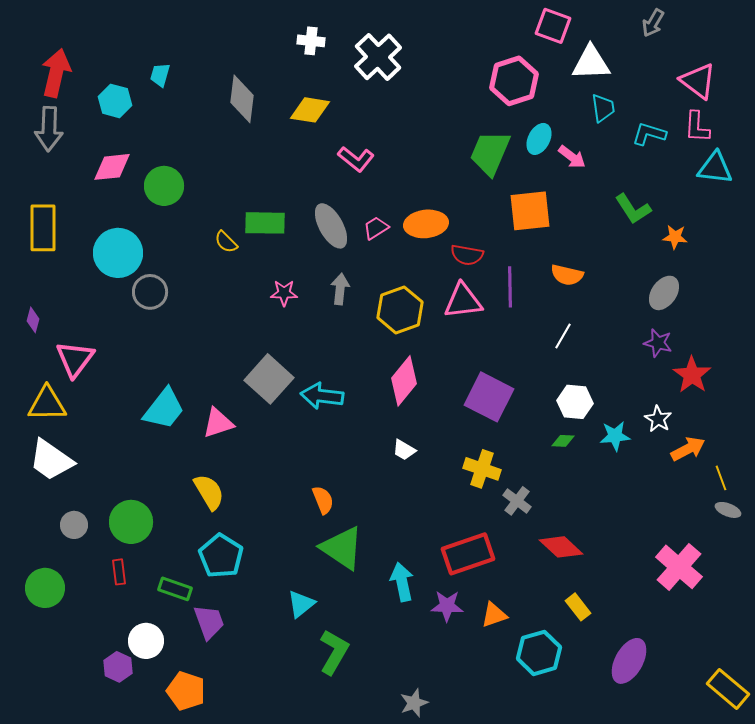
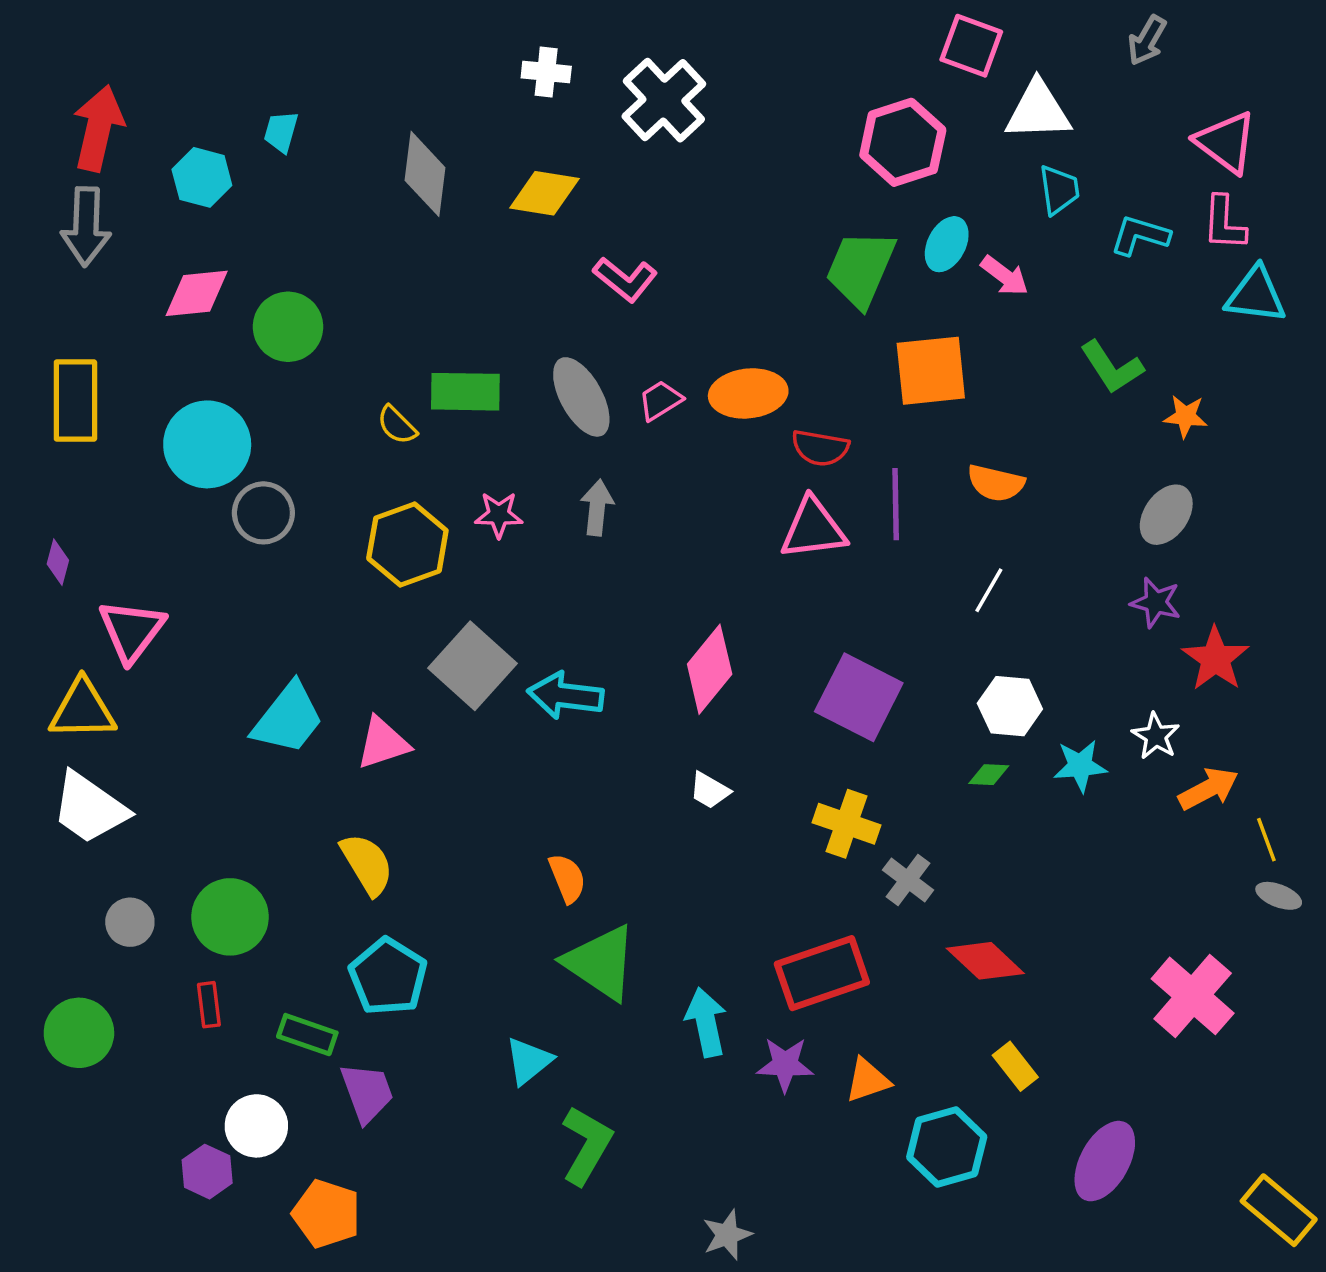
yellow hexagon: (400, 310) -> (407, 545), moved

